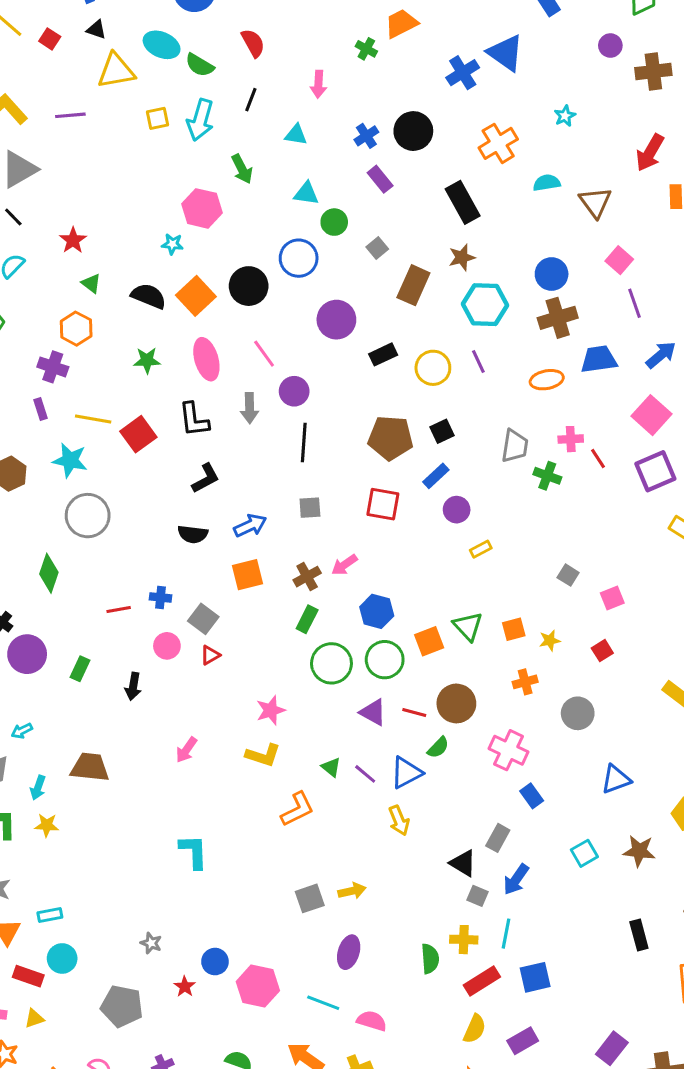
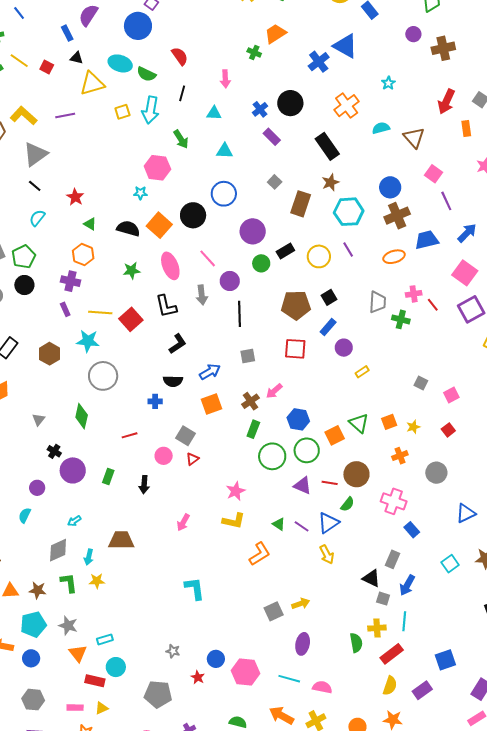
green circle: (334, 222) -> (261, 263), moved
blue cross: (161, 597) -> (155, 401), moved
blue square: (535, 977) -> (445, 660), moved

